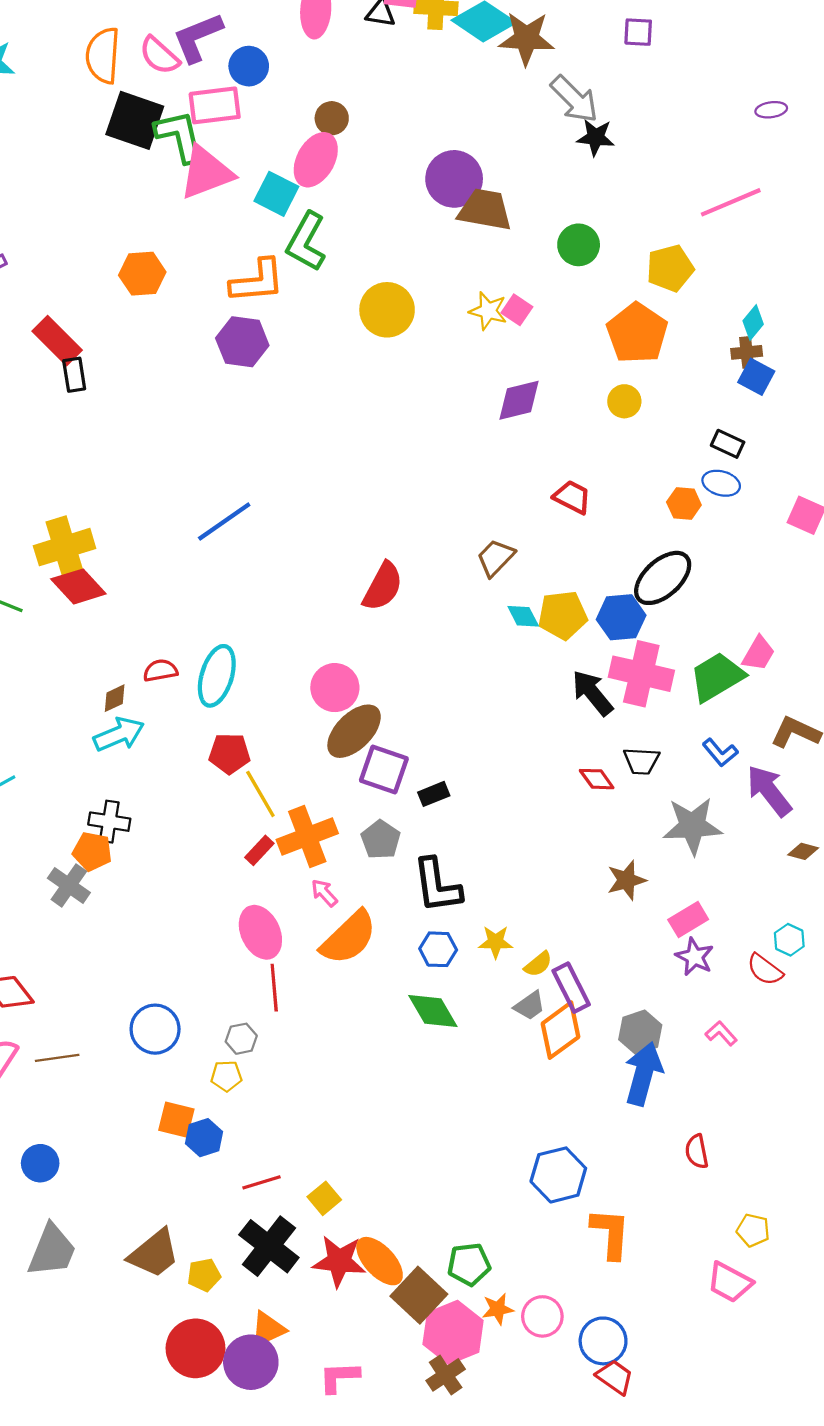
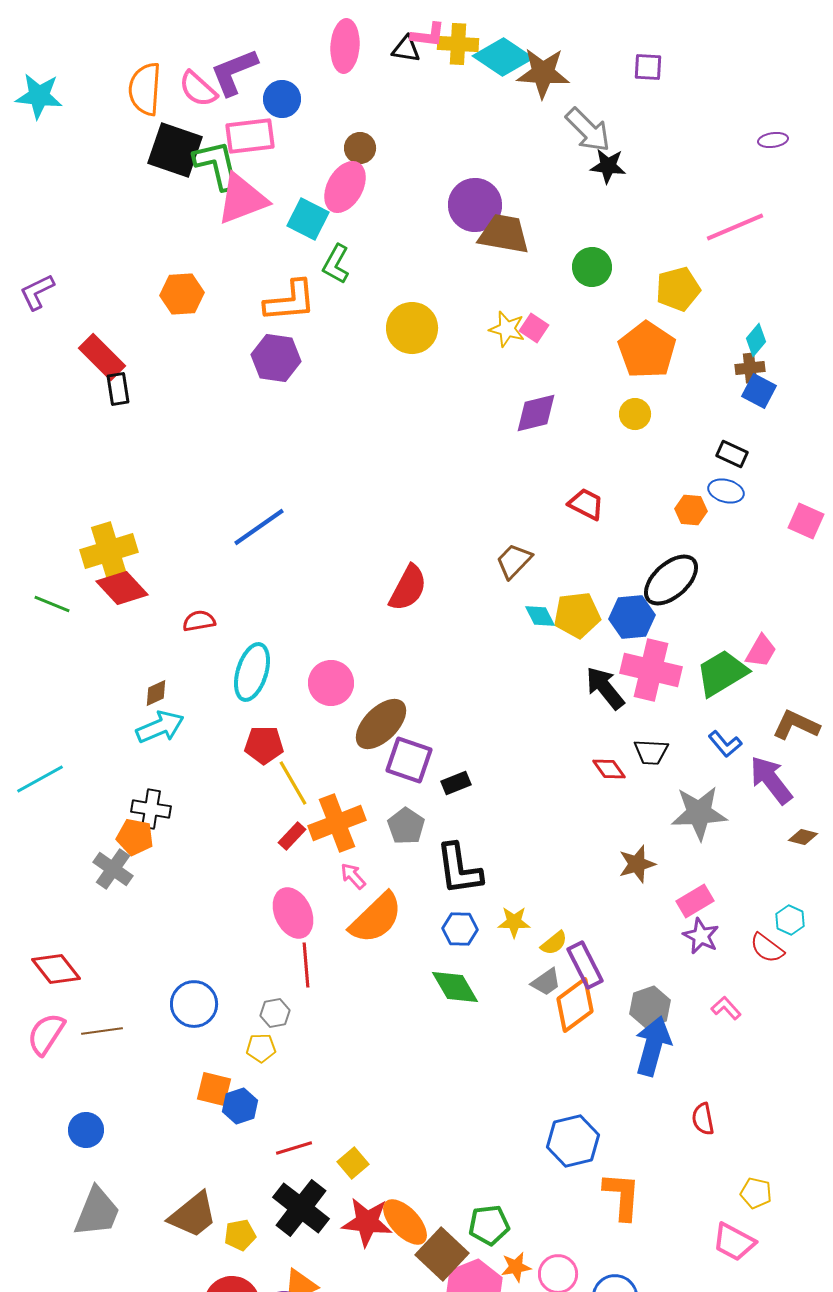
green L-shape: (306, 242) -> (336, 264), size x0.7
red semicircle: (160, 671) -> (199, 621), moved
pink circle: (335, 688) -> (331, 683), moved

